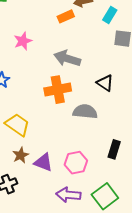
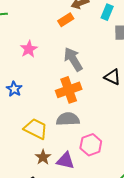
gray arrow: (67, 58) -> (73, 59), turned 50
gray semicircle: (85, 112) -> (68, 119), moved
pink hexagon: (76, 163) -> (91, 145), moved

